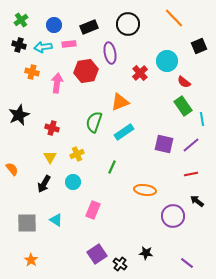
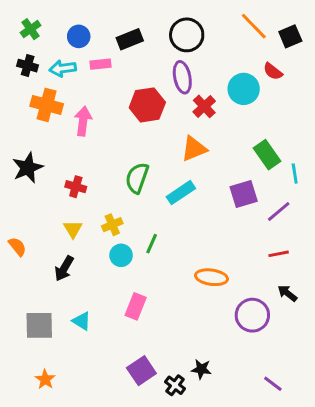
black square: (199, 46) -> (290, 36), moved
purple ellipse: (110, 53) -> (182, 77), moved
red hexagon: (86, 71) -> (147, 105), moved
orange cross: (32, 72) -> (47, 105), size x1.5
red semicircle: (184, 82) -> (273, 71), moved
orange triangle: (120, 102) -> (194, 149), moved
purple square: (164, 144) -> (244, 194), moved, turned -30
green line: (112, 167) -> (152, 244), moved
cyan circle: (73, 182) -> (121, 255), moved
black star: (146, 253) -> (201, 369), moved

